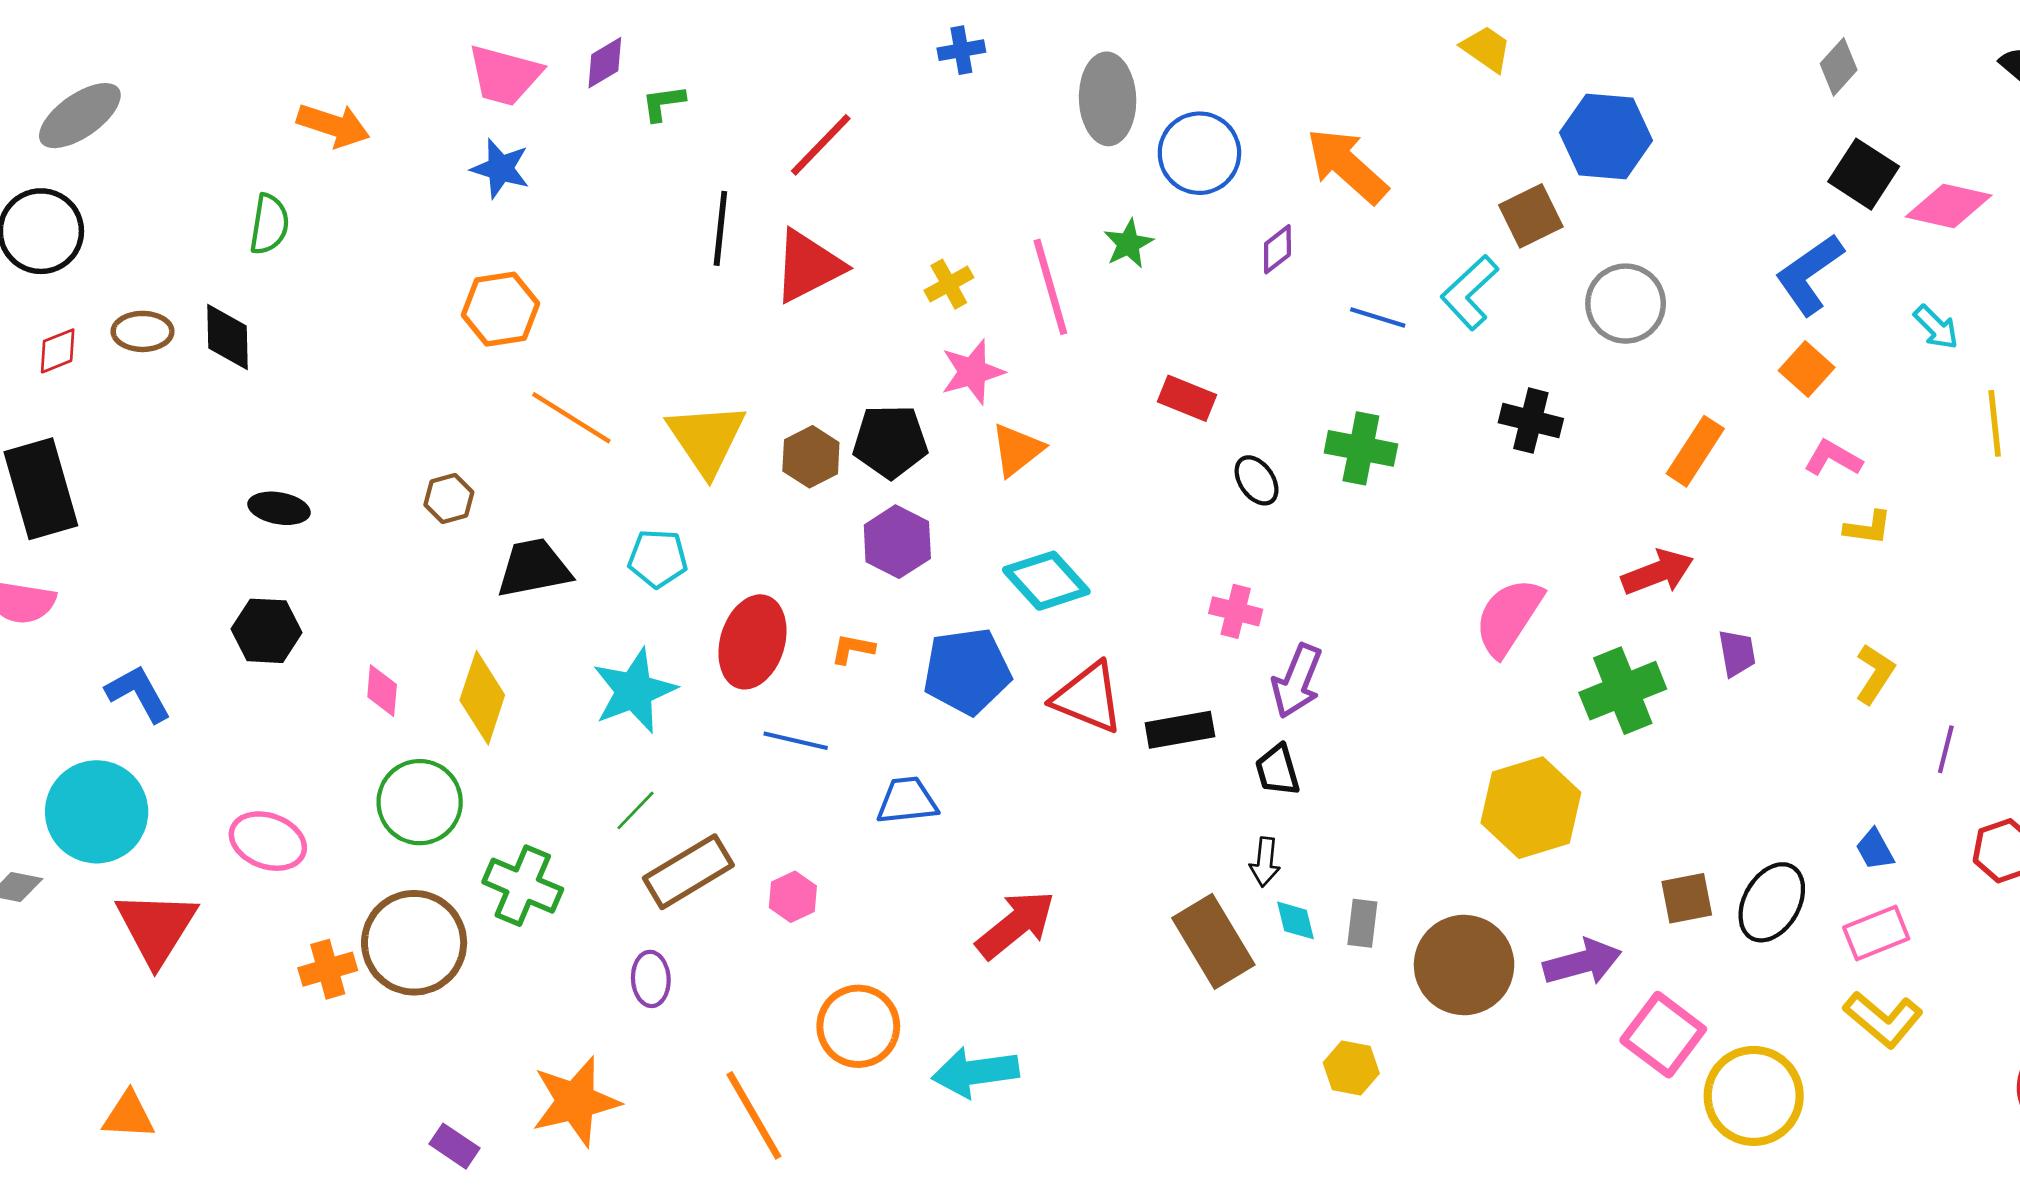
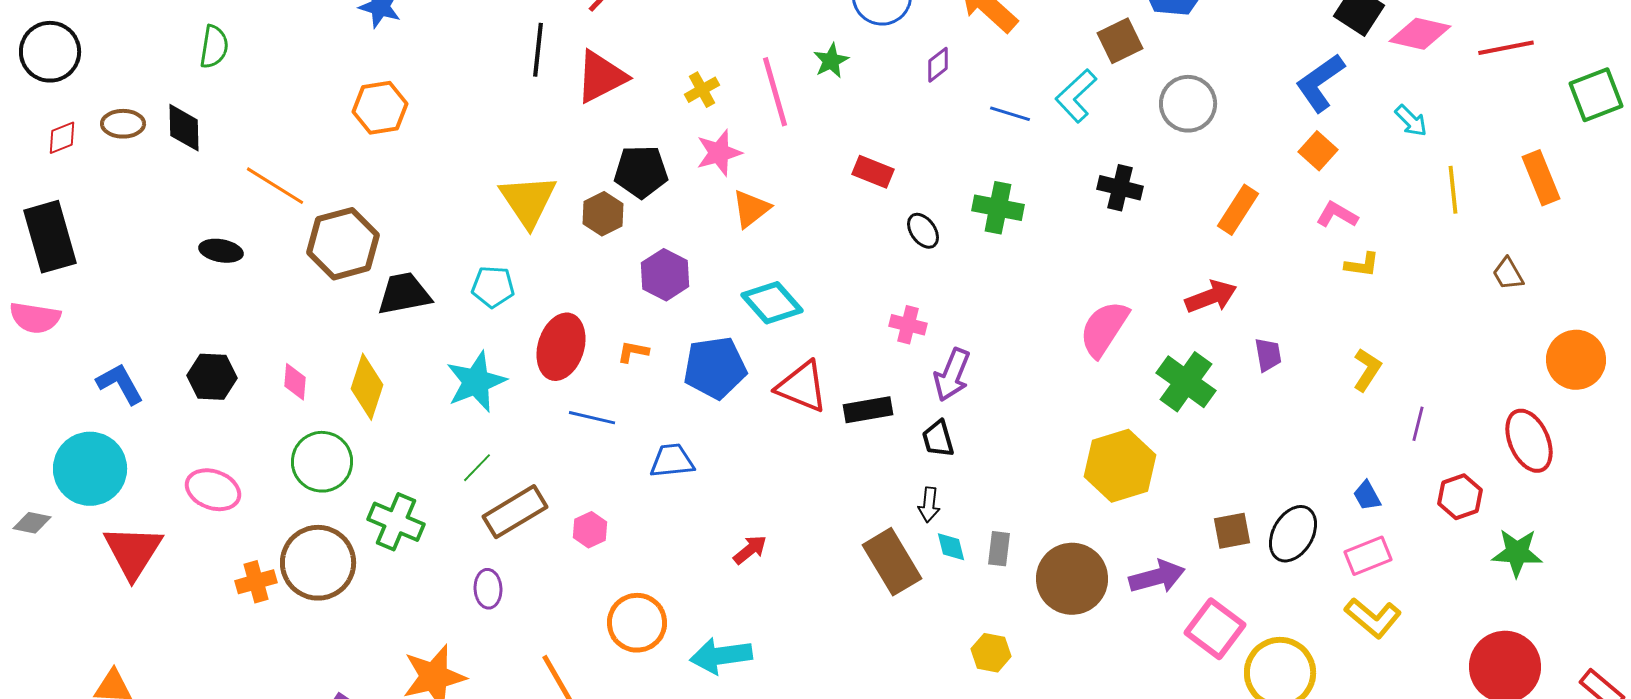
orange line: (571, 418) -> (275, 186), moved
black pentagon: (890, 441) -> (641, 172), moved
brown hexagon: (449, 499) -> (343, 244), size x2.0
black hexagon: (266, 631) -> (212, 377), moved
green cross: (1623, 691) -> (1186, 382), turned -32
red arrow: (1016, 925) -> (750, 550), size x0.6

